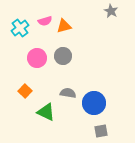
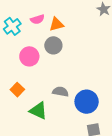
gray circle: (63, 56) -> (53, 45), moved

